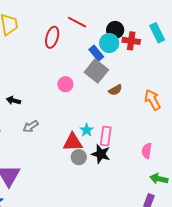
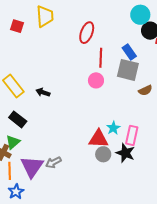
red line: (77, 22) -> (101, 58), moved, turned 60
cyan circle: (109, 43) -> (140, 15), moved
gray square: (96, 71) -> (128, 70), turned -30
gray arrow: (31, 126) -> (53, 162), moved

